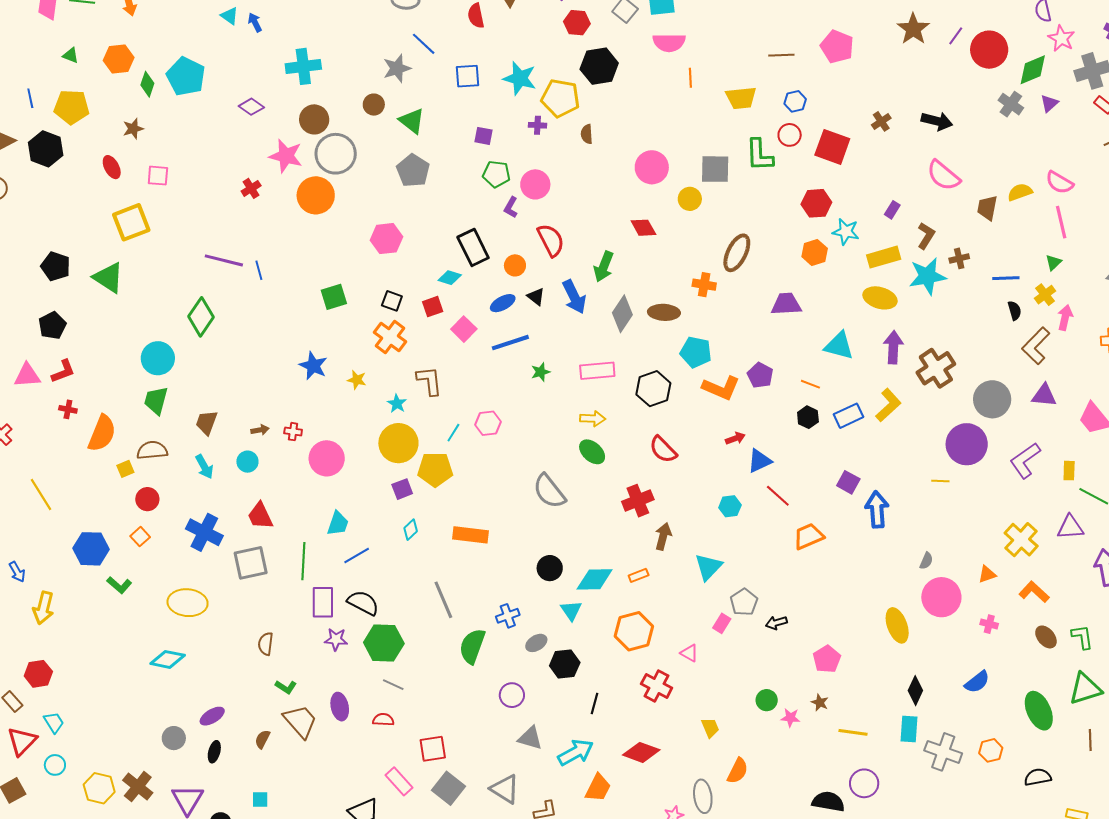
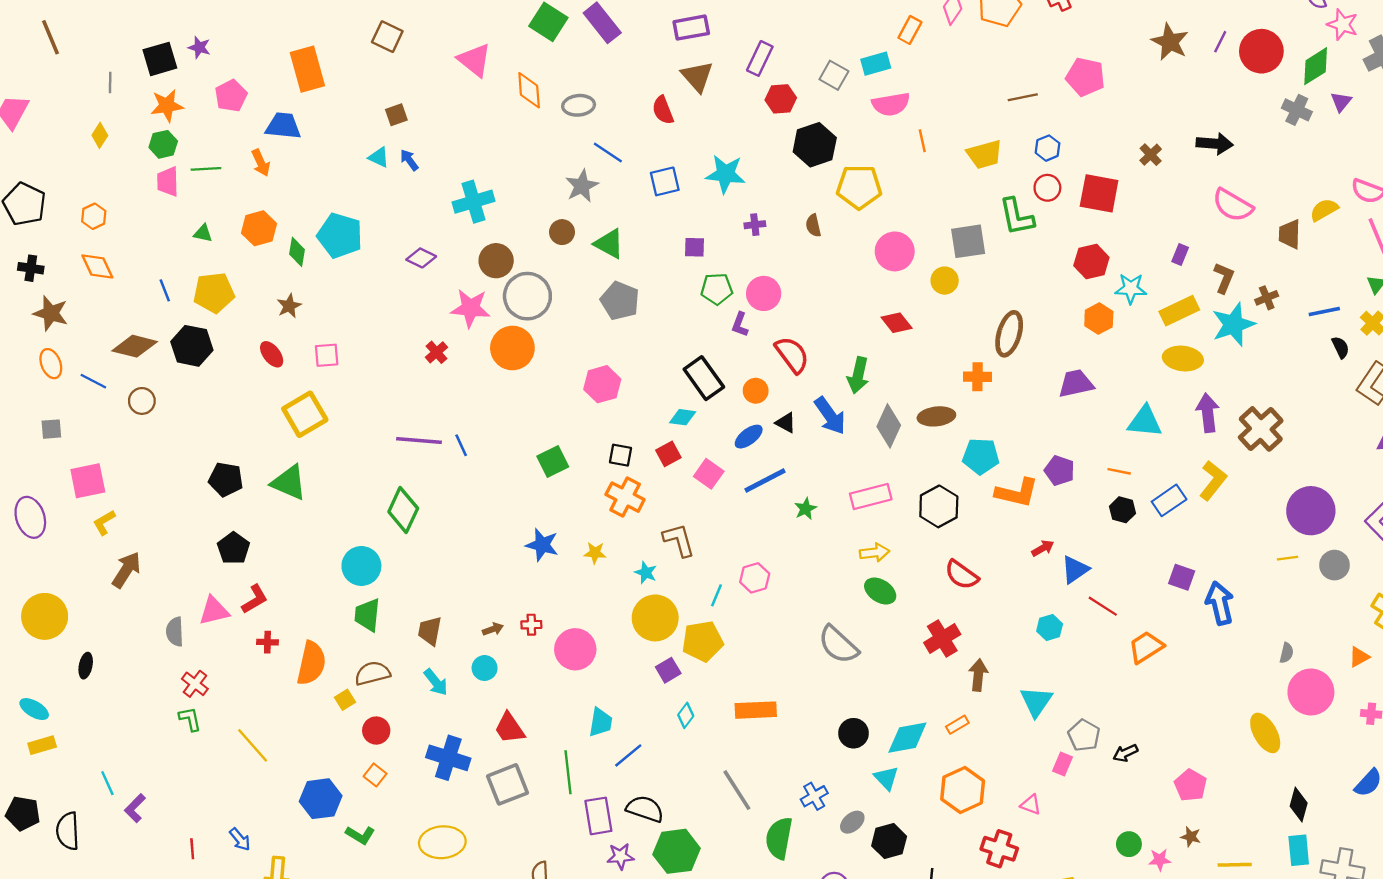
yellow pentagon: (560, 98) -> (859, 187), moved
gray circle: (992, 399) -> (1334, 565), moved, size x0.7

